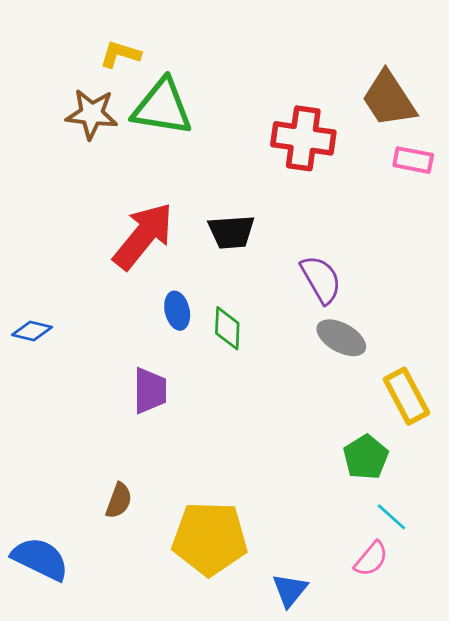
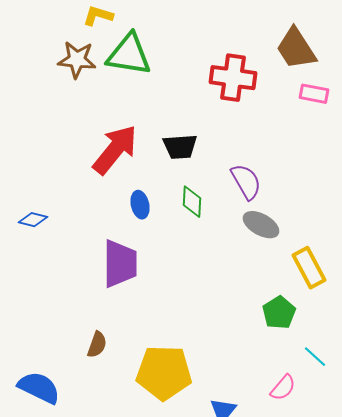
green diamond: (227, 328) -> (192, 202), moved
purple trapezoid: (150, 391) -> (120, 264), size x1.4
cyan line: (391, 517) -> (315, 357), moved

